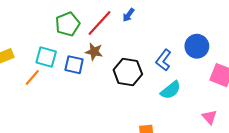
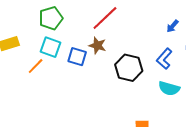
blue arrow: (128, 15) -> (172, 26), moved
green pentagon: (68, 24) -> (51, 18), moved
cyan semicircle: (171, 90) -> (169, 88), turned 50

